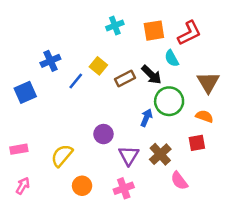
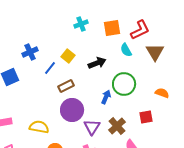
black arrow: (151, 75) -> (97, 63), moved, turned -66
brown rectangle: (125, 79) -> (66, 86), moved
brown triangle: (208, 82) -> (155, 52), moved
orange semicircle: (204, 116) -> (162, 93), moved
purple circle: (103, 134) -> (72, 110), size x1.5
yellow semicircle: (62, 155) -> (39, 127), turned 60

